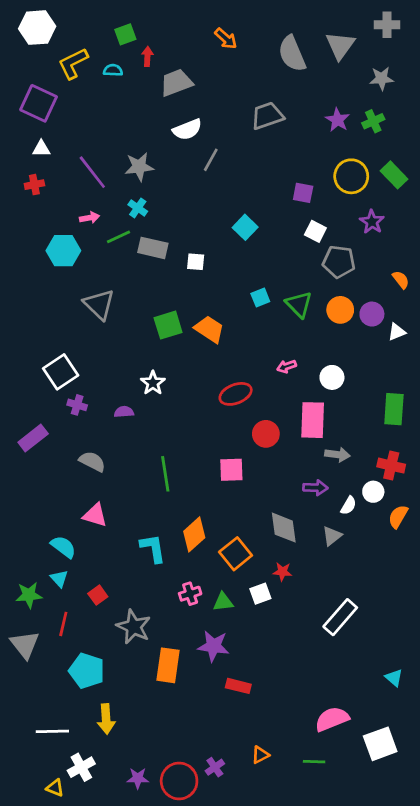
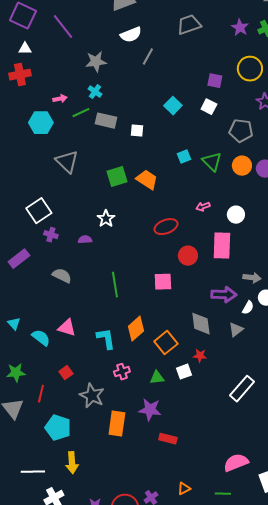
purple line: (92, 172) -> (63, 27), moved
red cross: (34, 185) -> (20, 75), size x1.5
white square: (315, 231) -> (209, 107), moved
gray arrow: (337, 455) -> (252, 278), moved
purple arrow: (315, 488) -> (224, 295), size x1.4
pink triangle: (95, 515) -> (67, 328), moved
cyan triangle: (59, 579) -> (14, 324), moved
pink cross: (190, 594) -> (122, 372), moved

